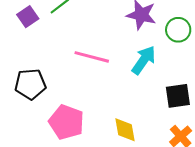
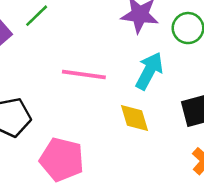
yellow diamond: (125, 130) -> (135, 118), moved

